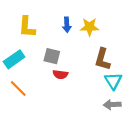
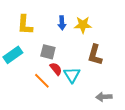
red semicircle: (60, 74) -> (56, 69), turned -136
cyan triangle: (113, 81) -> (72, 75), moved
orange line: (18, 88) -> (42, 81), moved

